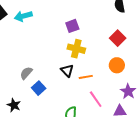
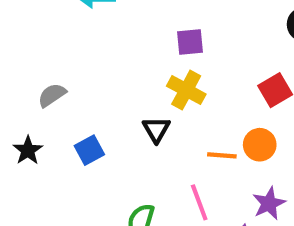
gray semicircle: (26, 73) -> (52, 95), moved
orange line: (86, 77) -> (222, 155), moved
black star: (14, 105) -> (28, 150), moved

